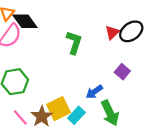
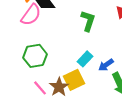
cyan rectangle: (76, 115) -> (85, 59), moved

